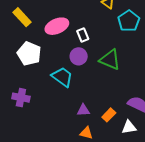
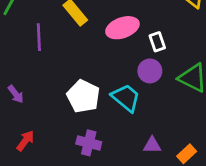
white pentagon: (29, 54) -> (83, 96), moved
purple cross: (21, 98) -> (89, 143), moved

